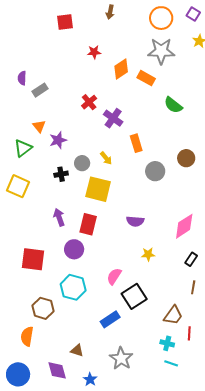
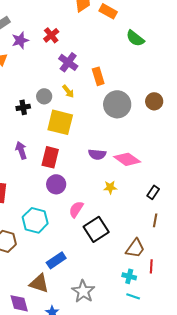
purple cross: (113, 118) -> (68, 62), moved
purple star: (58, 140) -> (20, 40), moved
brown circle: (186, 158) -> (154, 101), moved
gray circle: (155, 171) -> (117, 104), size x1.4
pink diamond: (184, 226) -> (127, 159), moved, turned 68
purple circle: (74, 249) -> (56, 184), moved
blue rectangle: (110, 319) -> (56, 260), moved
brown triangle: (77, 350) -> (39, 283), size x1.5

